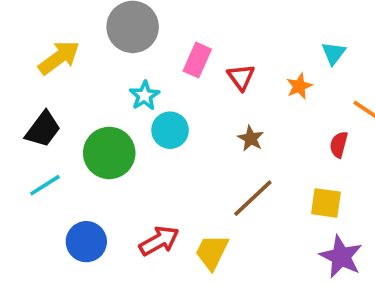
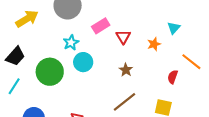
pink rectangle: (197, 60) -> (101, 26), turned 30
cyan line: (45, 185) -> (14, 86), turned -30

